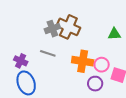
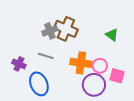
green triangle: (114, 34) -> (112, 35), turned 40
blue ellipse: (26, 83) -> (39, 84), moved
purple circle: (95, 84) -> (94, 85), size x1.5

